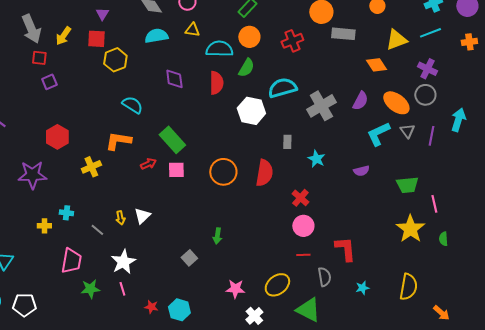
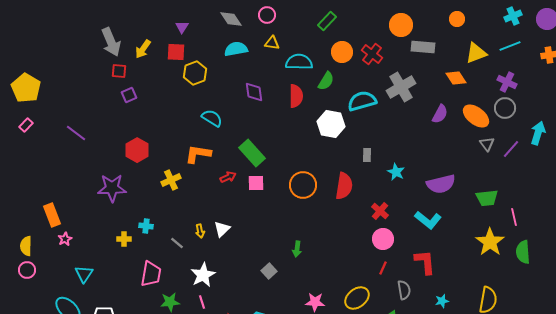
orange circle: (249, 37) -> (342, 52), moved
red cross: (292, 41) -> (372, 54), turned -30
gray cross: (321, 106) -> (401, 87), moved
cyan L-shape: (378, 134) -> (428, 220), moved, turned -116
purple line: (431, 136) -> (511, 149), turned 30
purple semicircle: (361, 171) -> (441, 184), size x1.8
green semicircle: (443, 239) -> (523, 252), size x1.6
red line: (303, 255) -> (383, 268), turned -64

